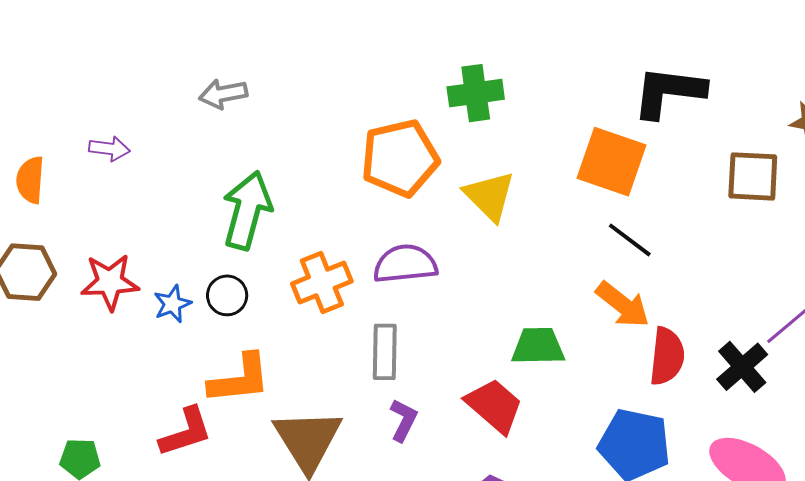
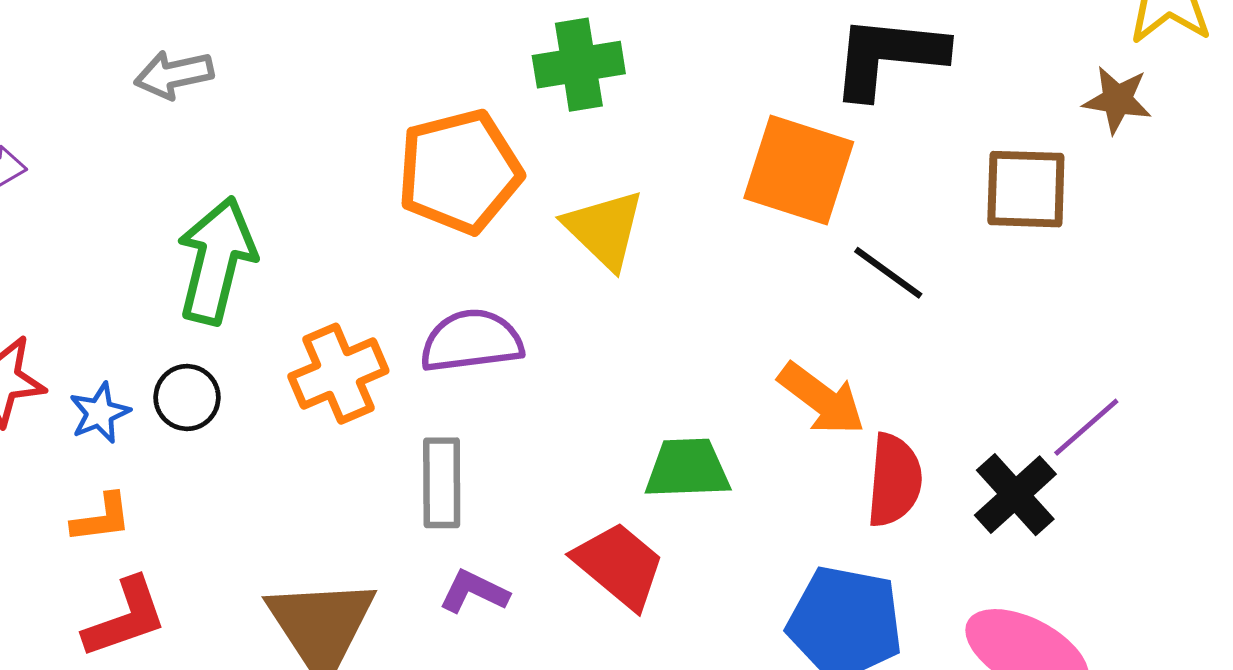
black line: (630, 240) -> (888, 273), moved
orange L-shape: (240, 379) -> (102, 518), moved, size x0.6
purple L-shape: (403, 420) -> (474, 592), turned -90

